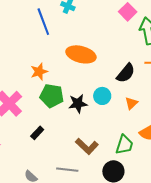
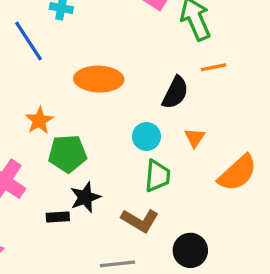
black star: (78, 104) -> (85, 197), moved
black rectangle: (37, 133) -> (58, 217), turned 56
green trapezoid: (124, 145) -> (157, 176), moved

